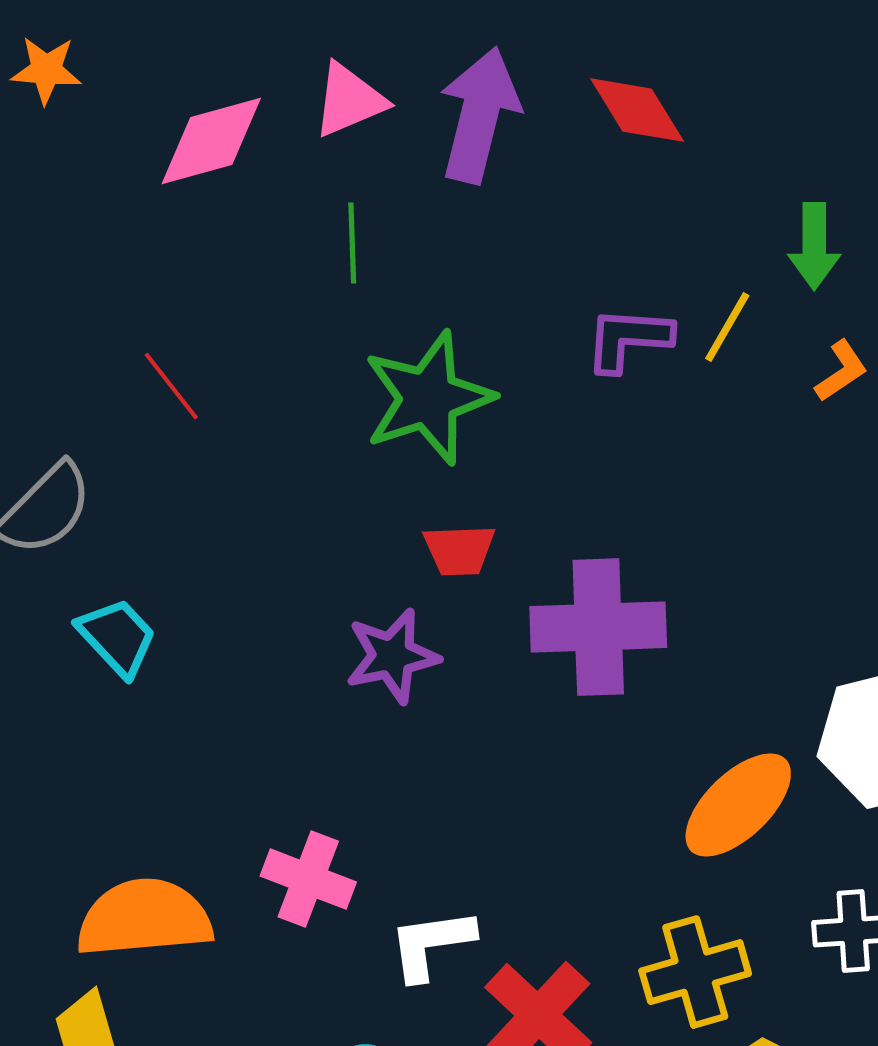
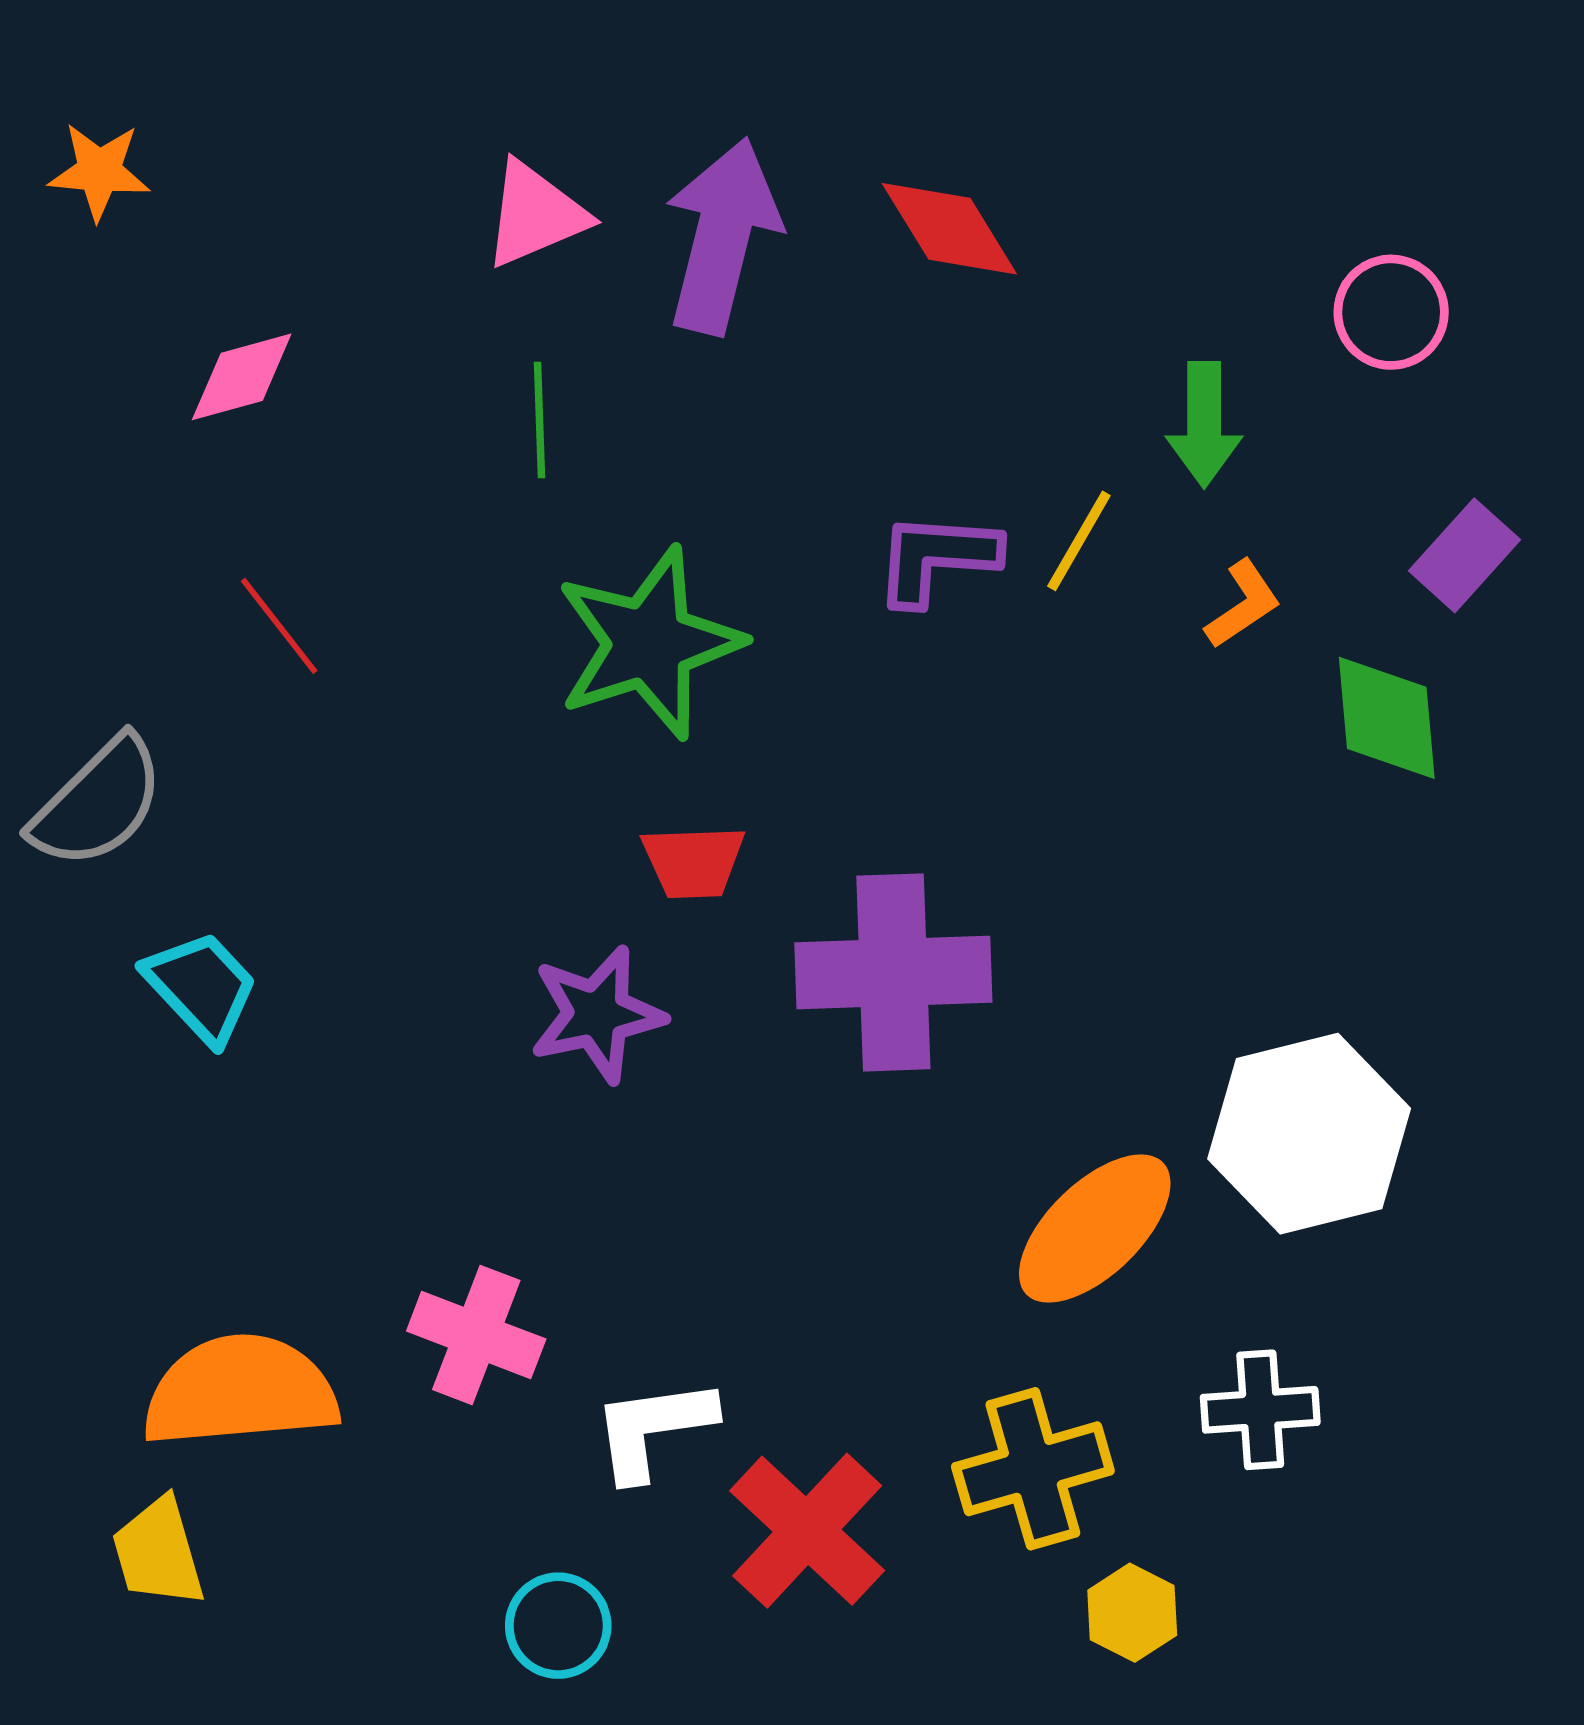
pink diamond: (211, 141) -> (242, 377), moved, size x0.7

